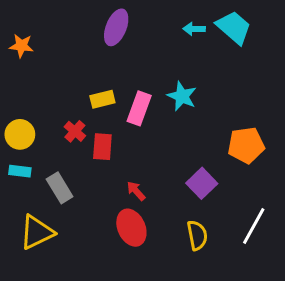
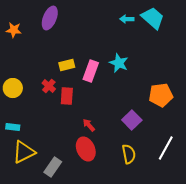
purple ellipse: (116, 27) -> (50, 18), moved
cyan rectangle: (20, 171) -> (13, 127), moved
gray rectangle: (60, 188) -> (53, 167), moved, turned 66

